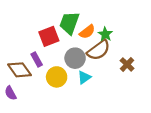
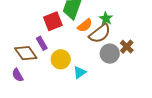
orange semicircle: (87, 32) -> (85, 25), moved
gray circle: (75, 58) -> (110, 54), moved
cyan triangle: (84, 77) -> (80, 72), moved

